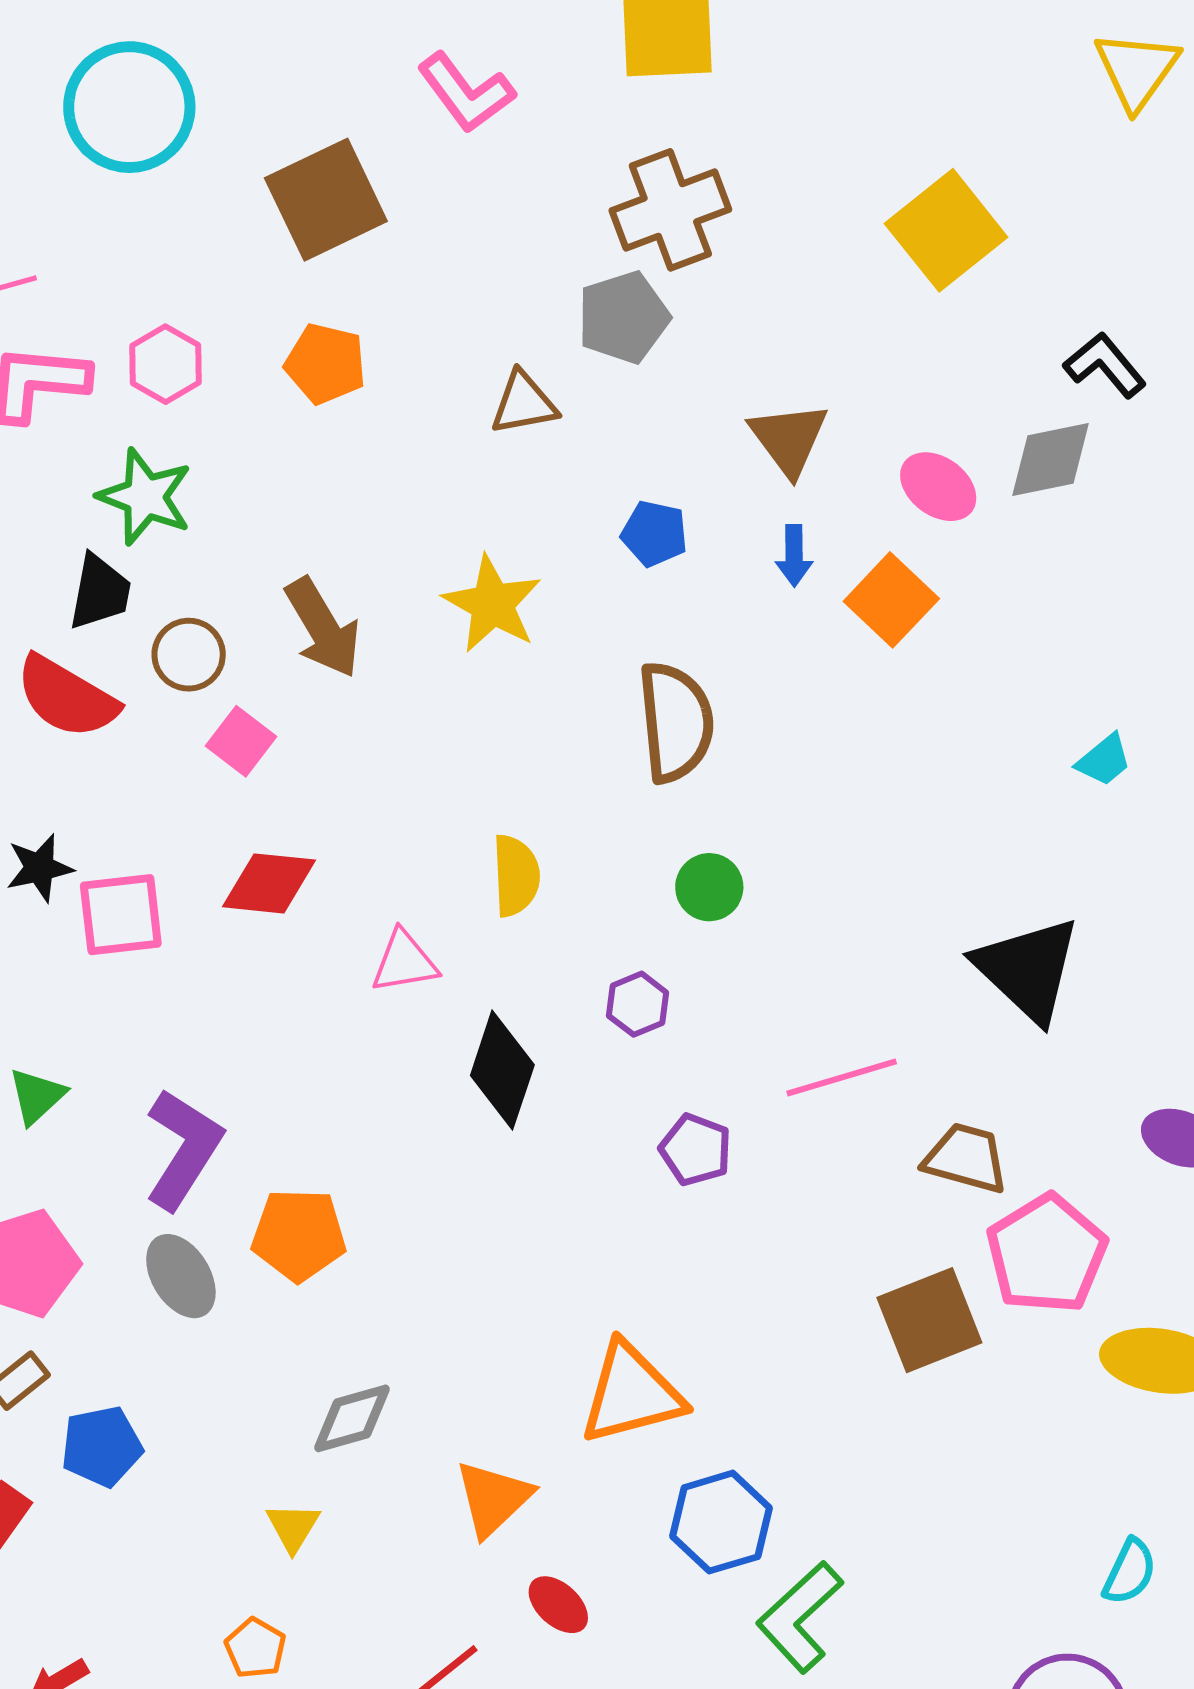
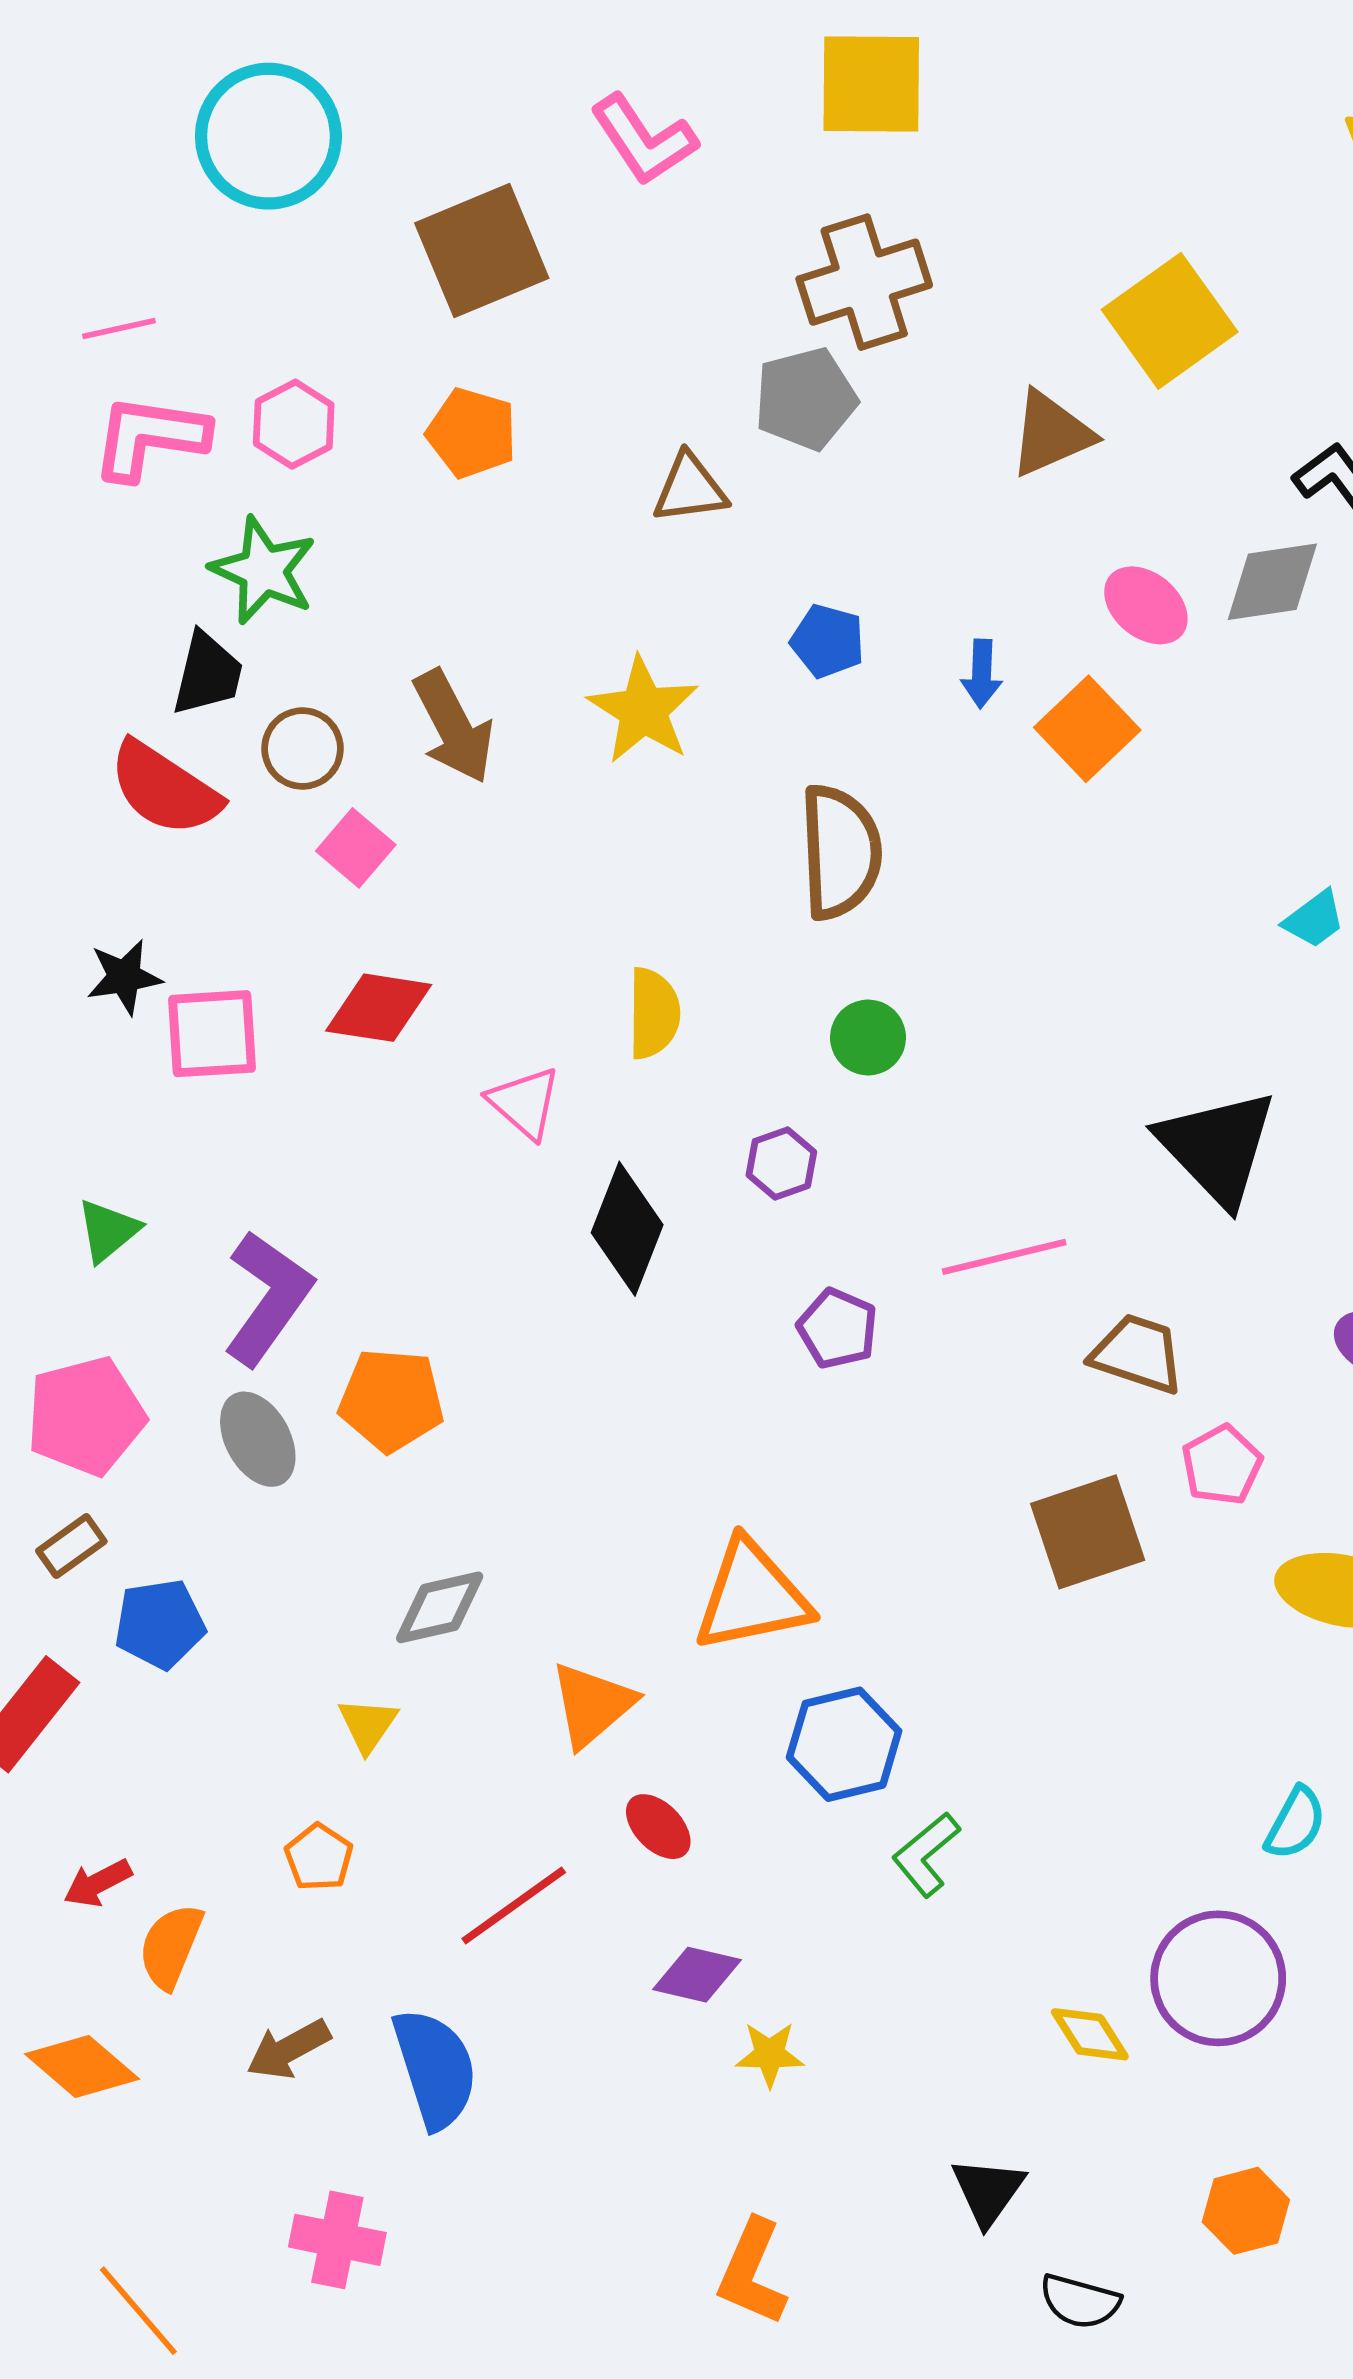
brown triangle: (789, 439) -> (1051, 434), moved, turned 40
pink triangle: (404, 962) -> (524, 1103), turned 48
pink pentagon: (1047, 1254) -> (1222, 1465), size x0.6
green L-shape: (800, 1617) -> (926, 1854), size x0.7

